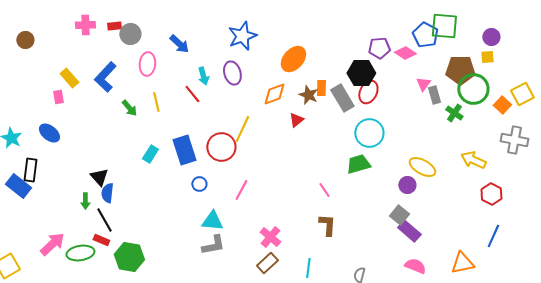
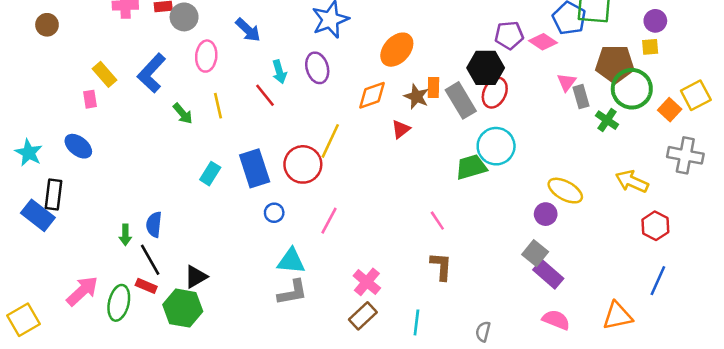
green trapezoid: (358, 164) -> (471, 167), moved
black triangle: (99, 177) -> (196, 277), moved, turned 42
green ellipse: (80, 253) -> (119, 303), turned -68

